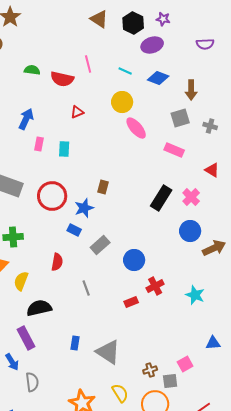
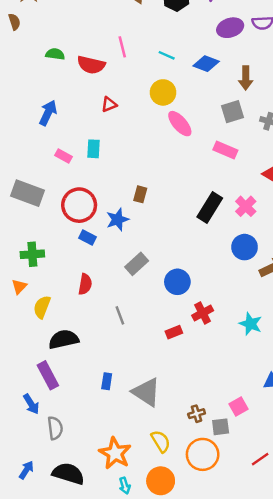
purple ellipse: (152, 45) -> (230, 28), moved
pink rectangle: (39, 144) -> (64, 156), moved, turned -72
blue rectangle: (74, 230) -> (88, 237), moved

